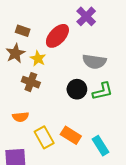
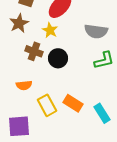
yellow star: (38, 58) -> (50, 30), moved
black circle: (77, 89) -> (58, 58), moved

